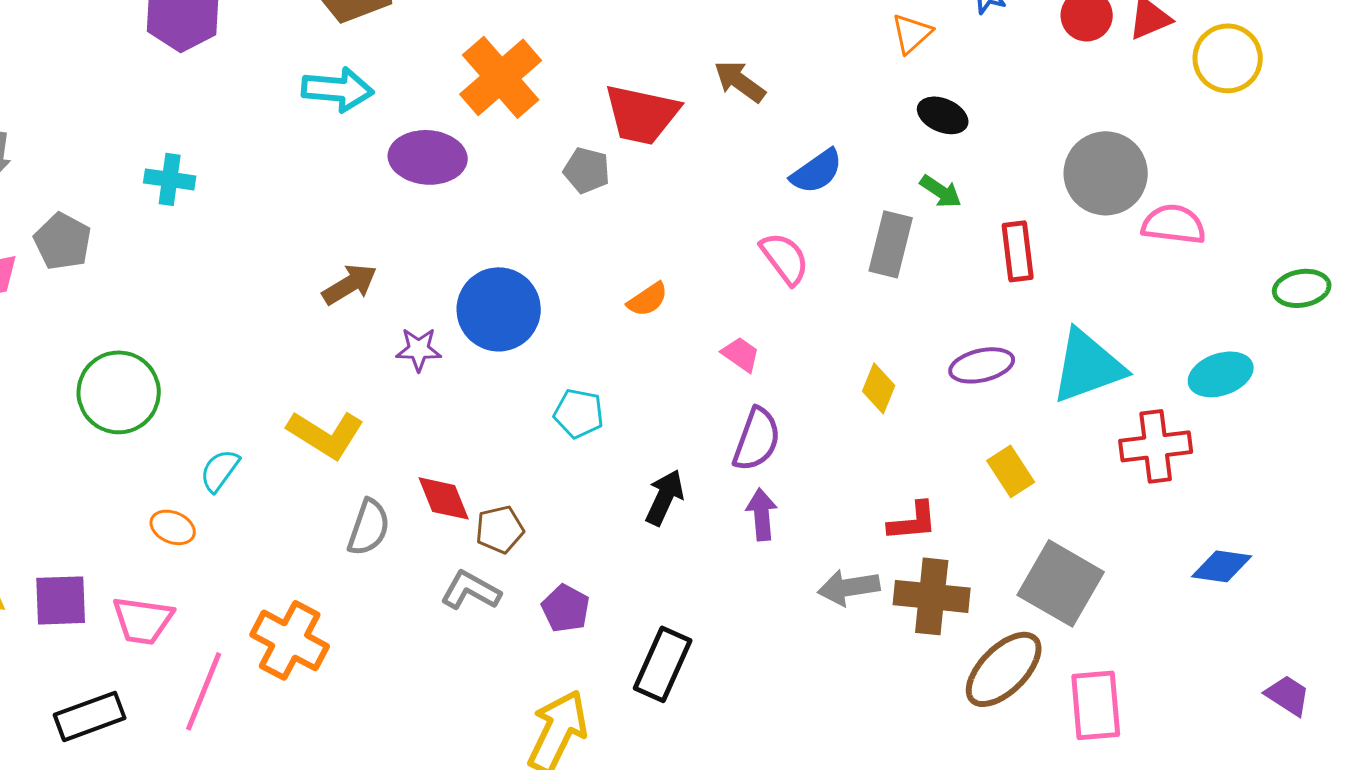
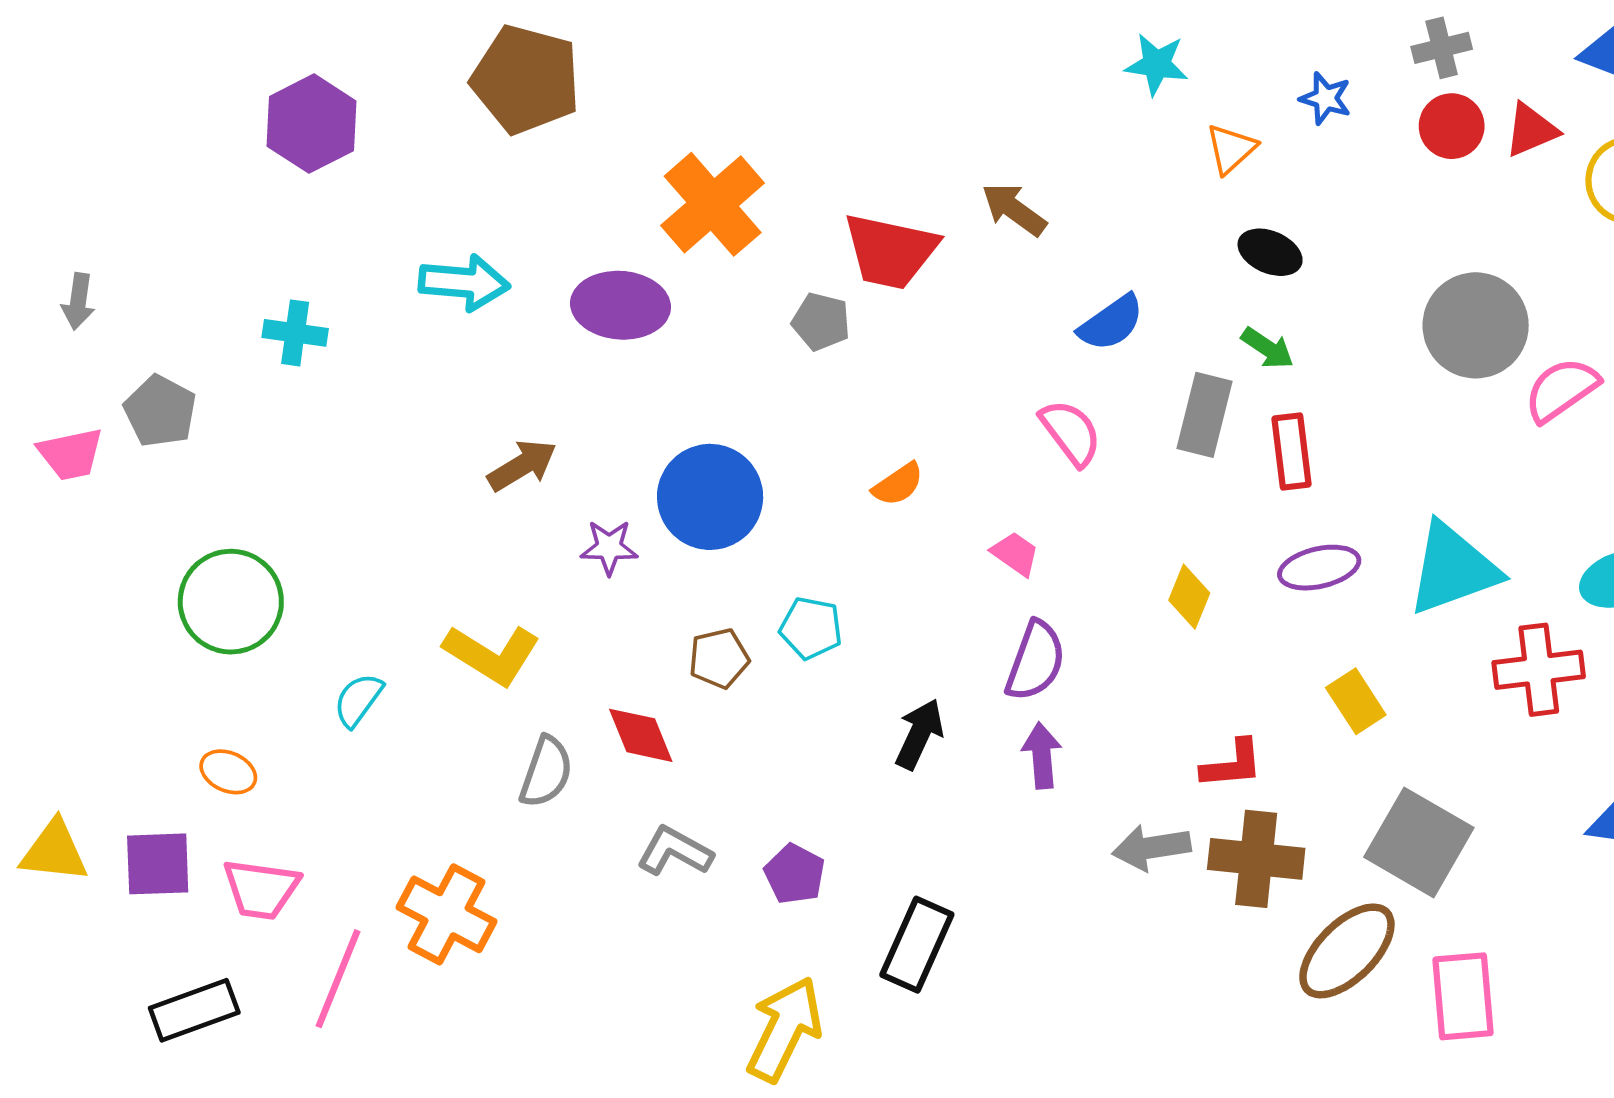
cyan arrow: (338, 89) -> (464, 283), moved
pink semicircle: (1174, 224) -> (1561, 390), turned -42
red rectangle: (1018, 251) -> (1291, 452), moved
orange ellipse: (173, 527) -> (228, 772), moved
brown pentagon: (500, 529) -> (719, 658), moved

